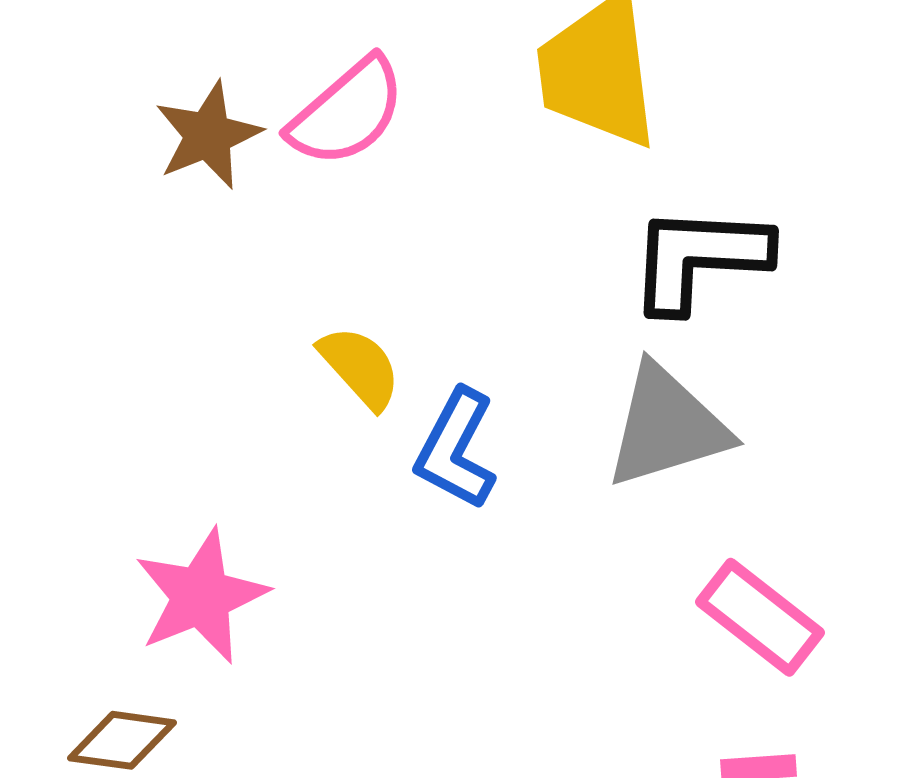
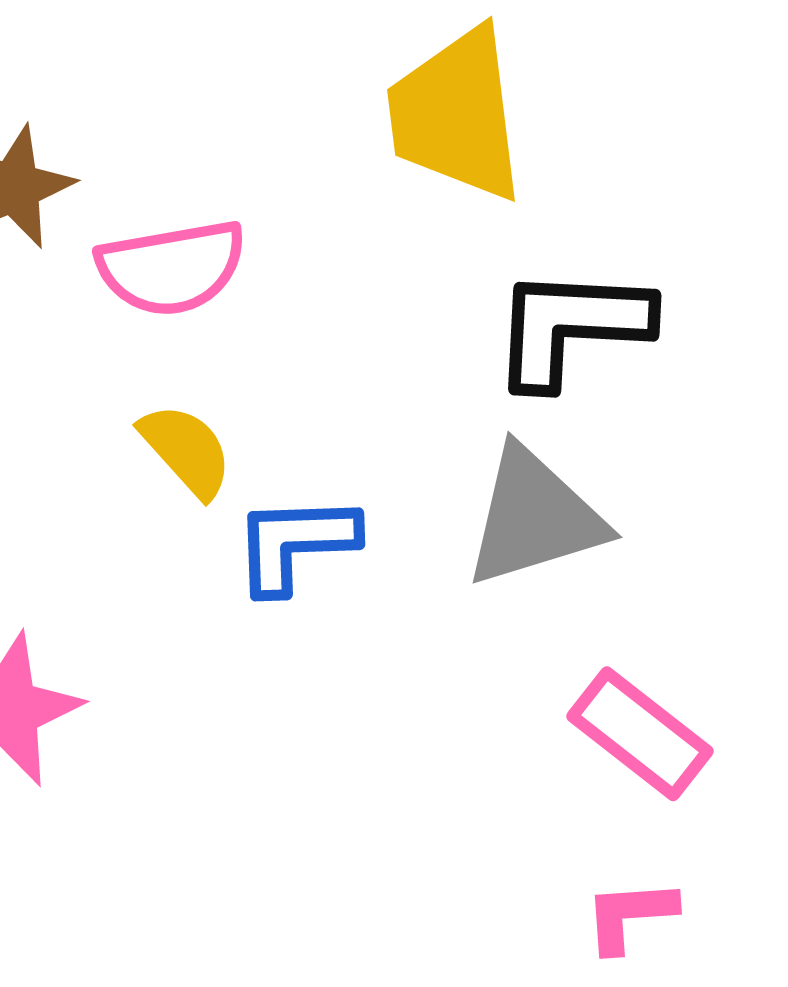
pink semicircle: (347, 112) -> (172, 268), moved, turned 31
blue L-shape: (456, 449) -> (295, 543), turned 60

